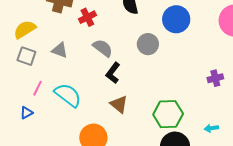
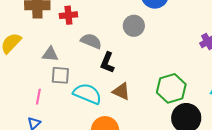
red cross: (87, 17) -> (68, 15), turned 36
gray square: (26, 56) -> (60, 75), moved
cyan semicircle: (68, 95) -> (87, 94), moved

